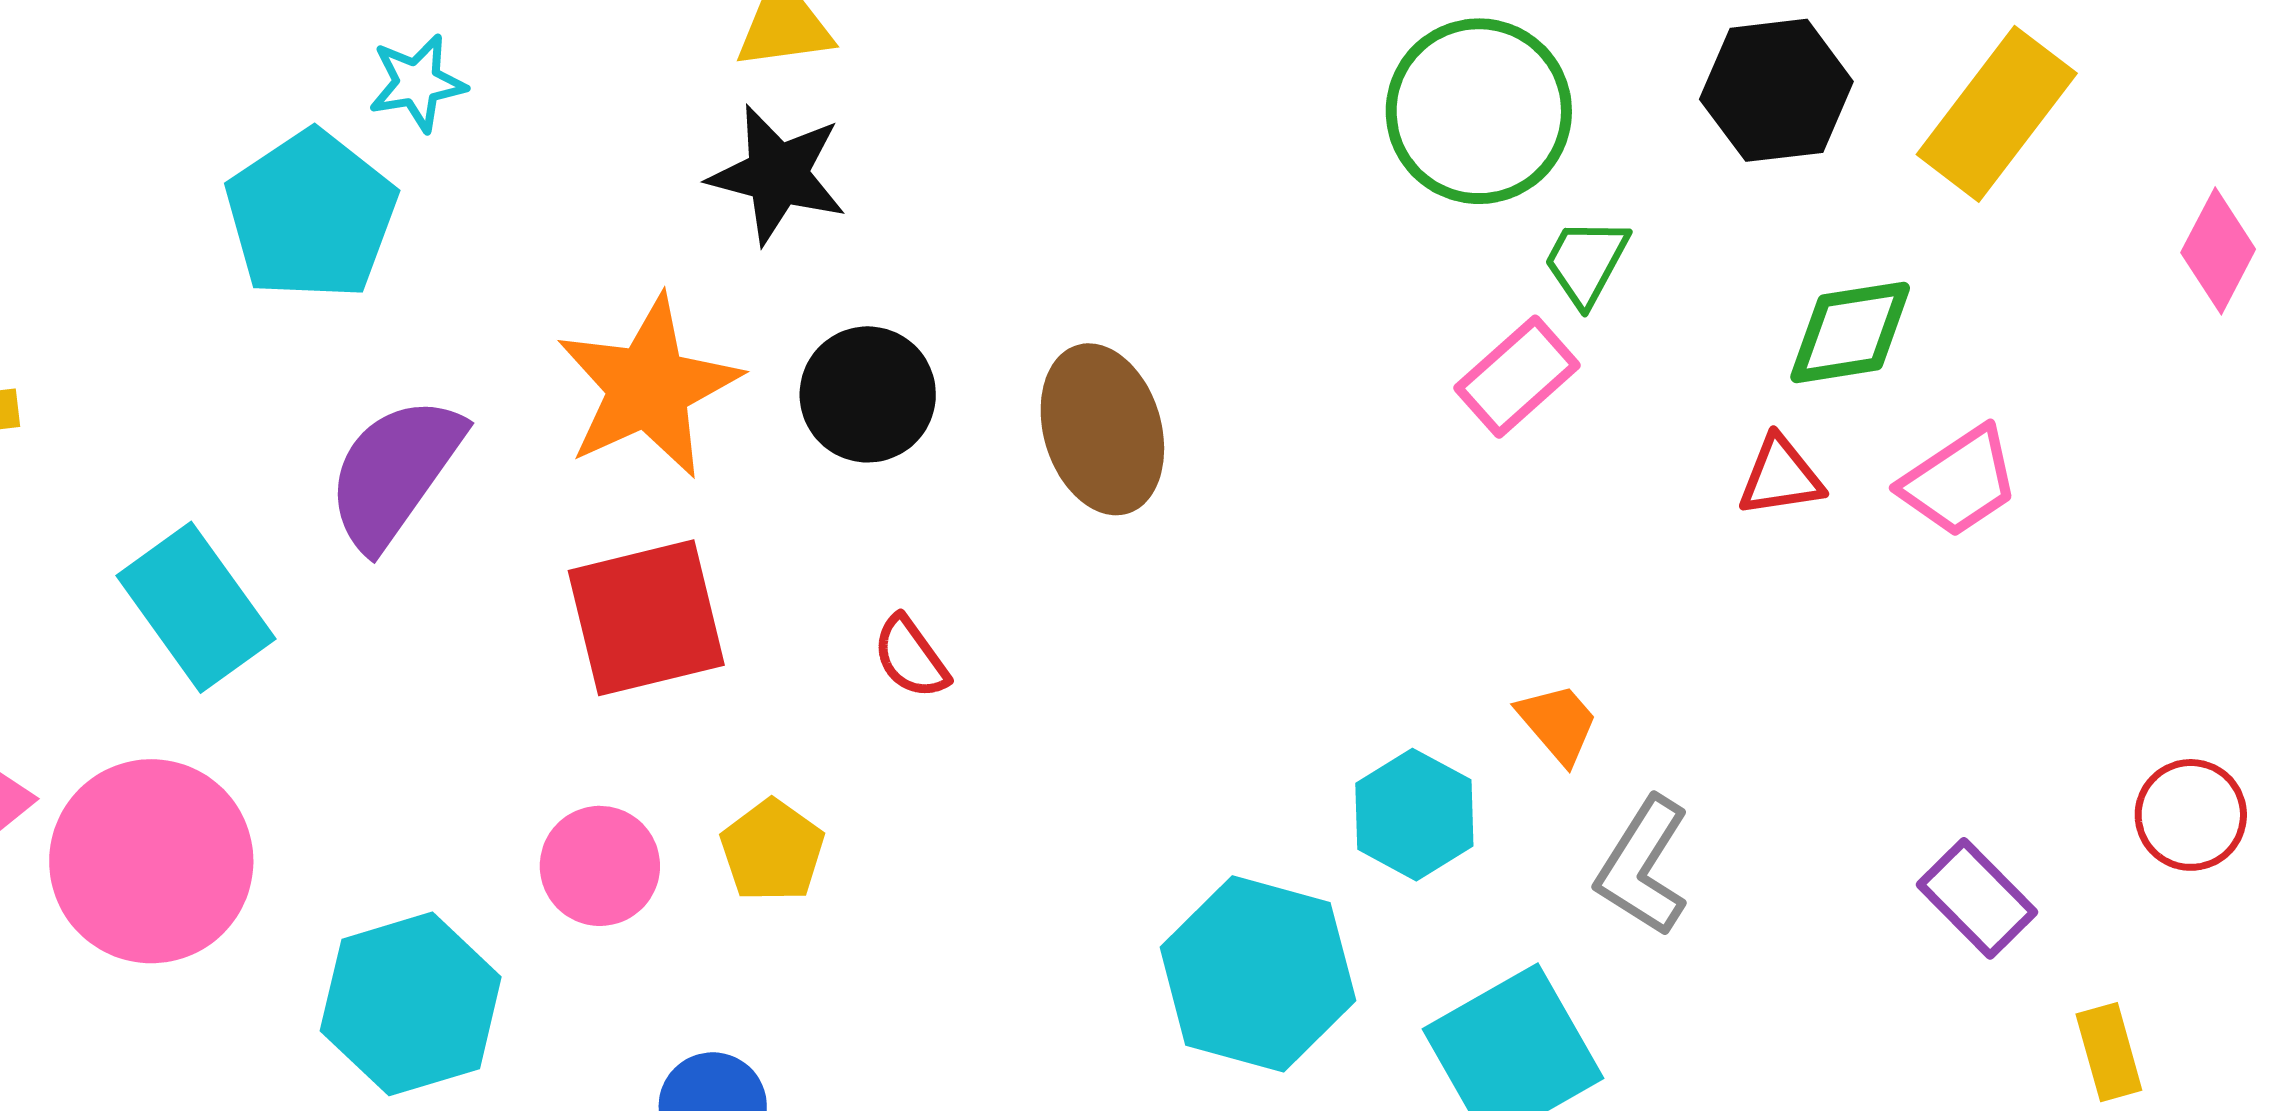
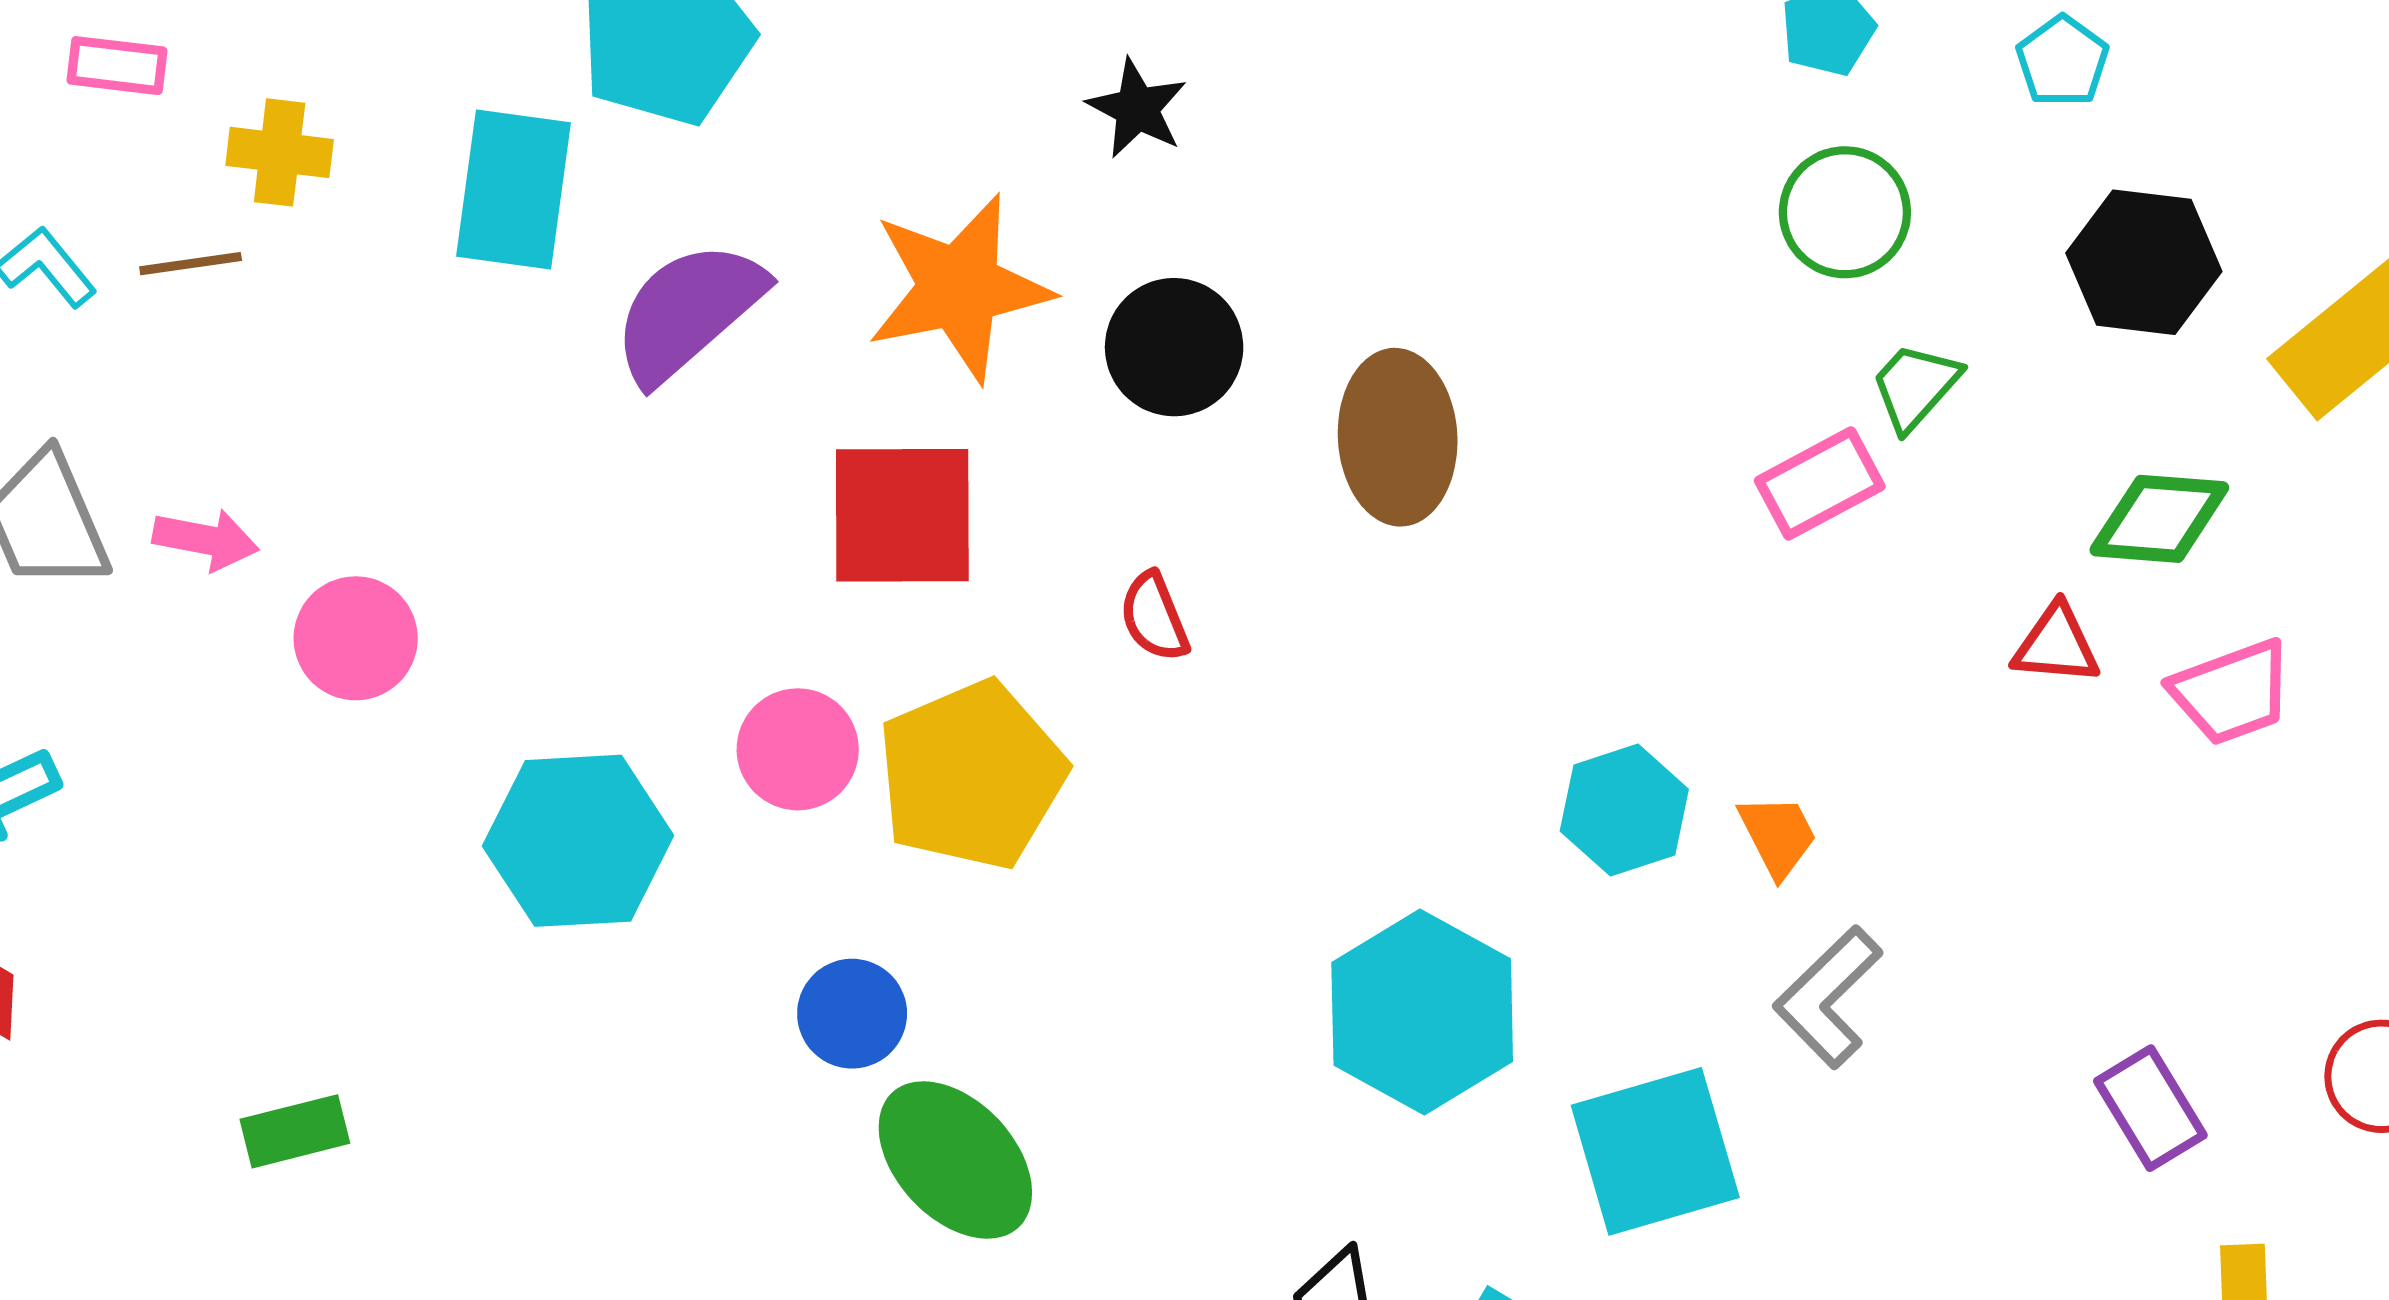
green circle: (1479, 111) -> (1845, 212), size x0.7
black star: (777, 174) -> (1137, 108), size x0.7
cyan rectangle: (196, 607) -> (513, 190), moved, turned 30
cyan hexagon: (1414, 815) -> (1624, 810), moved
yellow pentagon: (772, 851) -> (972, 775), size x1.8
pink circle: (151, 861) -> (356, 638), size x0.6

